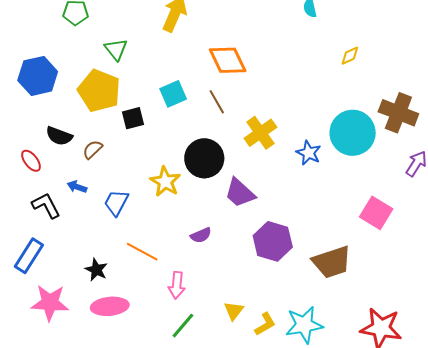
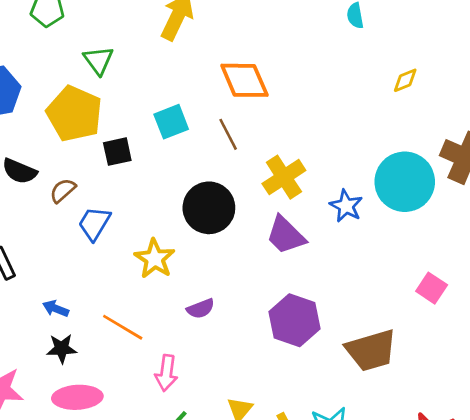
yellow star: (165, 182) -> (155, 259), moved
blue arrow: (77, 187) -> (56, 309), moved
purple trapezoid: (240, 193) -> (286, 235), moved
blue trapezoid: (116, 203) -> (94, 223), moved
pink square: (376, 213) -> (432, 288), size x0.7
black star: (96, 270) -> (62, 349), turned -30

